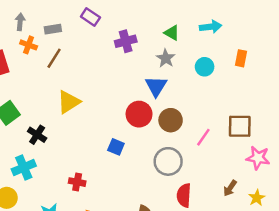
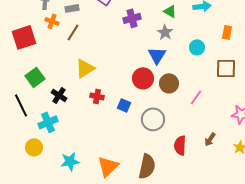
cyan circle: (205, 67) -> (197, 47), moved
brown square: (240, 126) -> (226, 68), moved
gray circle: (168, 161) -> (153, 119), moved
red cross: (77, 182) -> (97, 96), moved
brown arrow: (230, 188) -> (210, 139), moved

